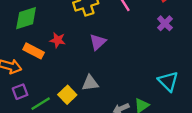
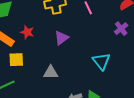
cyan triangle: (168, 81) -> (101, 61), moved
yellow square: (67, 95) -> (16, 60), moved, turned 35

